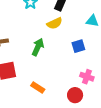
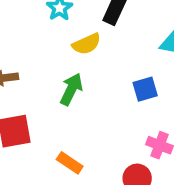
yellow semicircle: (55, 23) -> (87, 44), moved

